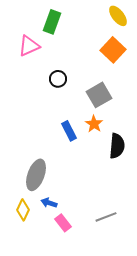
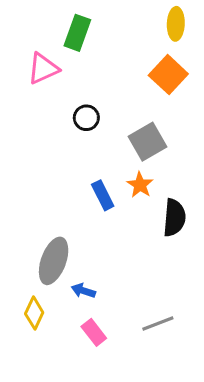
yellow ellipse: (118, 16) -> (176, 24), turned 40
blue arrow: (49, 203) -> (83, 291), moved

